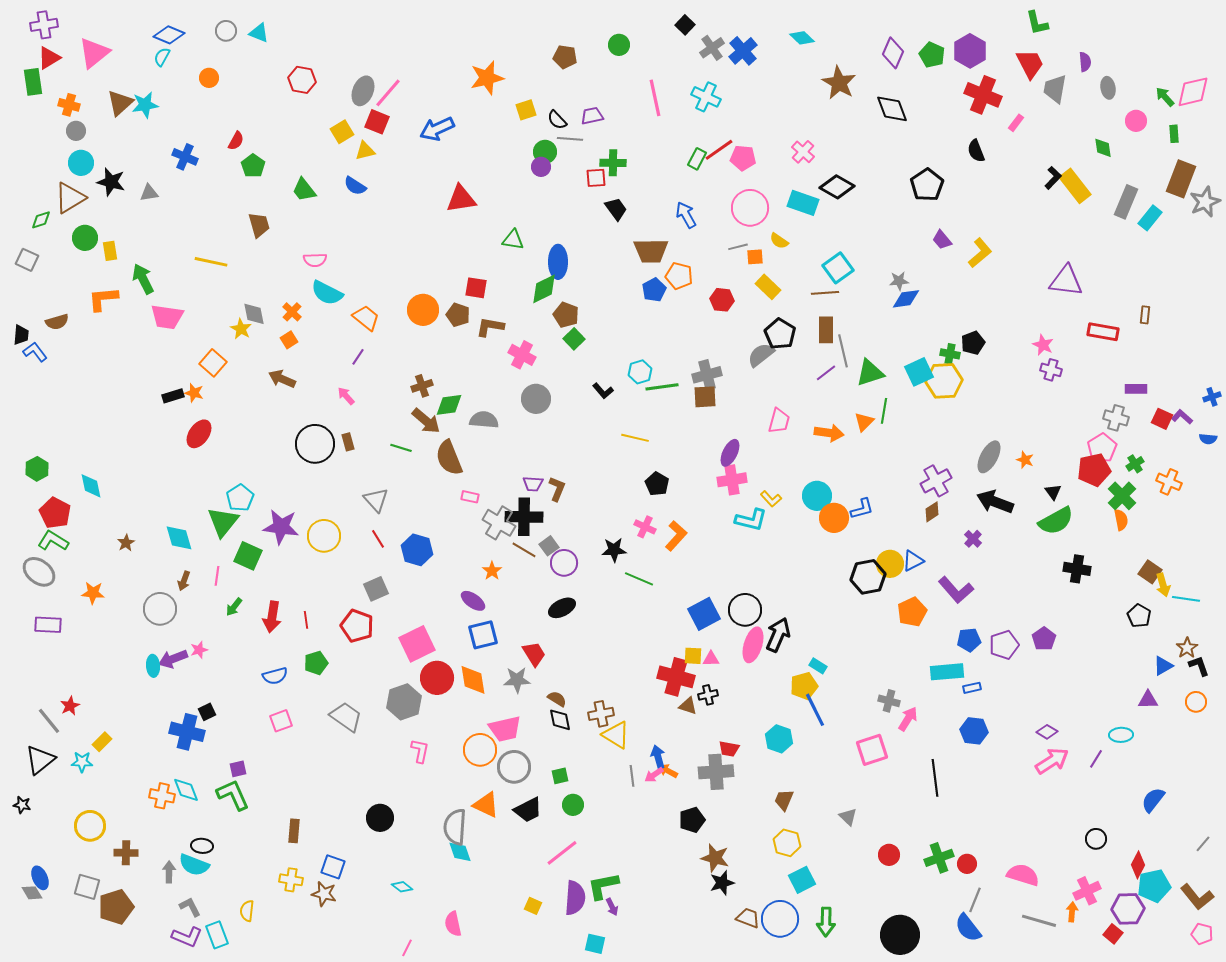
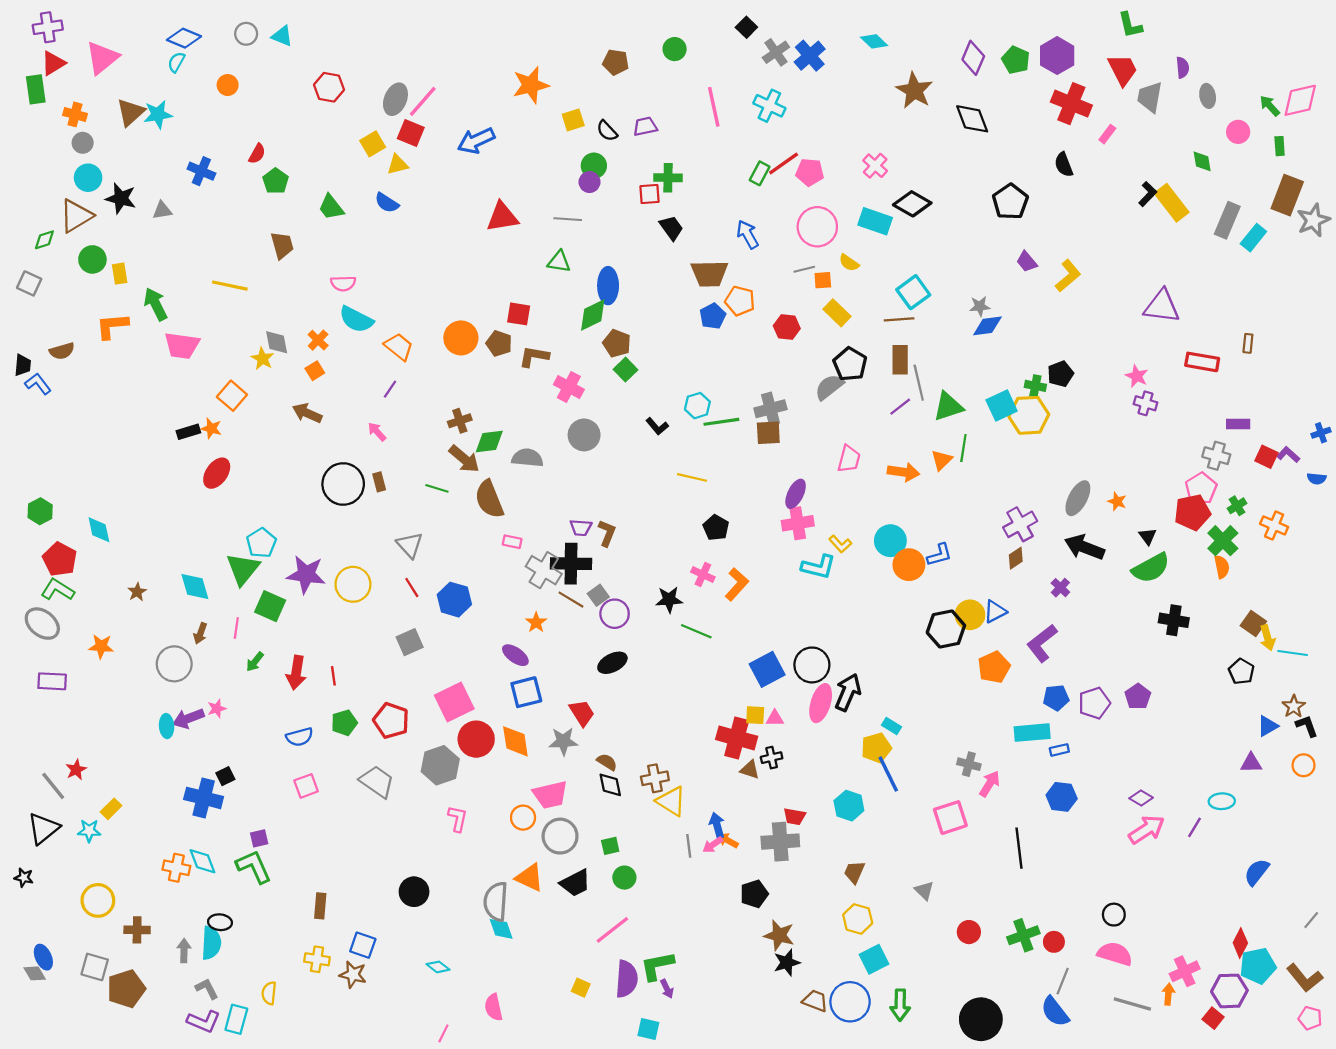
gray line: (570, 139) -> (568, 219), moved
purple L-shape: (956, 590) -> (1042, 643), turned 93
red pentagon: (357, 626) -> (391, 721), moved
orange circle: (480, 750) -> (523, 818), size x0.7
black circle: (1096, 839) -> (1114, 915), moved
cyan semicircle: (194, 865) -> (211, 943), turned -108
cyan rectangle: (217, 935) -> (236, 1019), turned 36

